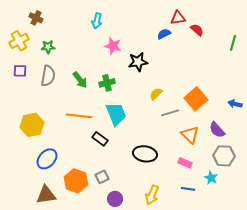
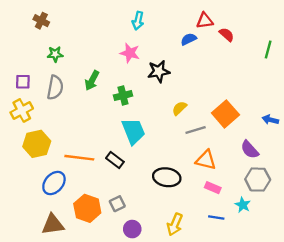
cyan arrow: (97, 21) -> (138, 21), moved
yellow cross: (19, 41) -> (22, 110), moved
green arrow: (80, 80) -> (92, 81), moved, turned 66
orange line: (79, 116) -> (79, 158), moved
orange triangle: (190, 135) -> (206, 160), moved, turned -30

